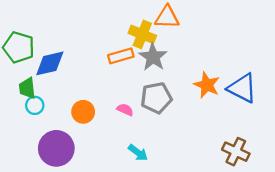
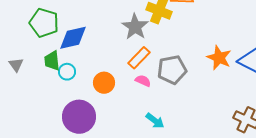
orange rectangle: (121, 56) -> (139, 58), moved, turned -30
gray star: (153, 57) -> (135, 27), moved
cyan circle: (35, 105) -> (67, 72), moved

